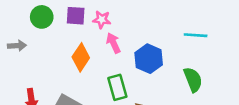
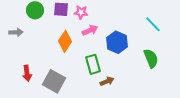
cyan line: (196, 35) -> (153, 24), turned 42
pink arrow: (113, 43) -> (90, 30), turned 91

